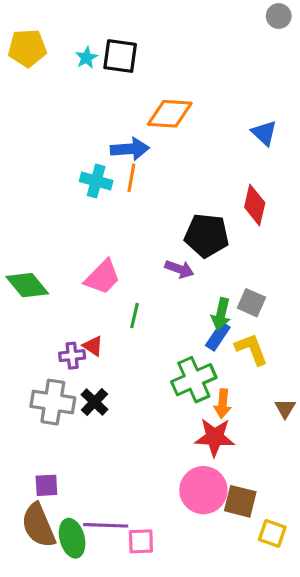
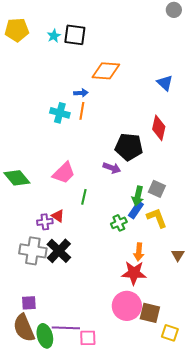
blue arrow: (130, 149) -> (81, 93), size x0.6
green cross: (194, 380) -> (119, 223), moved, size x0.6
black cross: (95, 402) -> (59, 251), size x1.4

